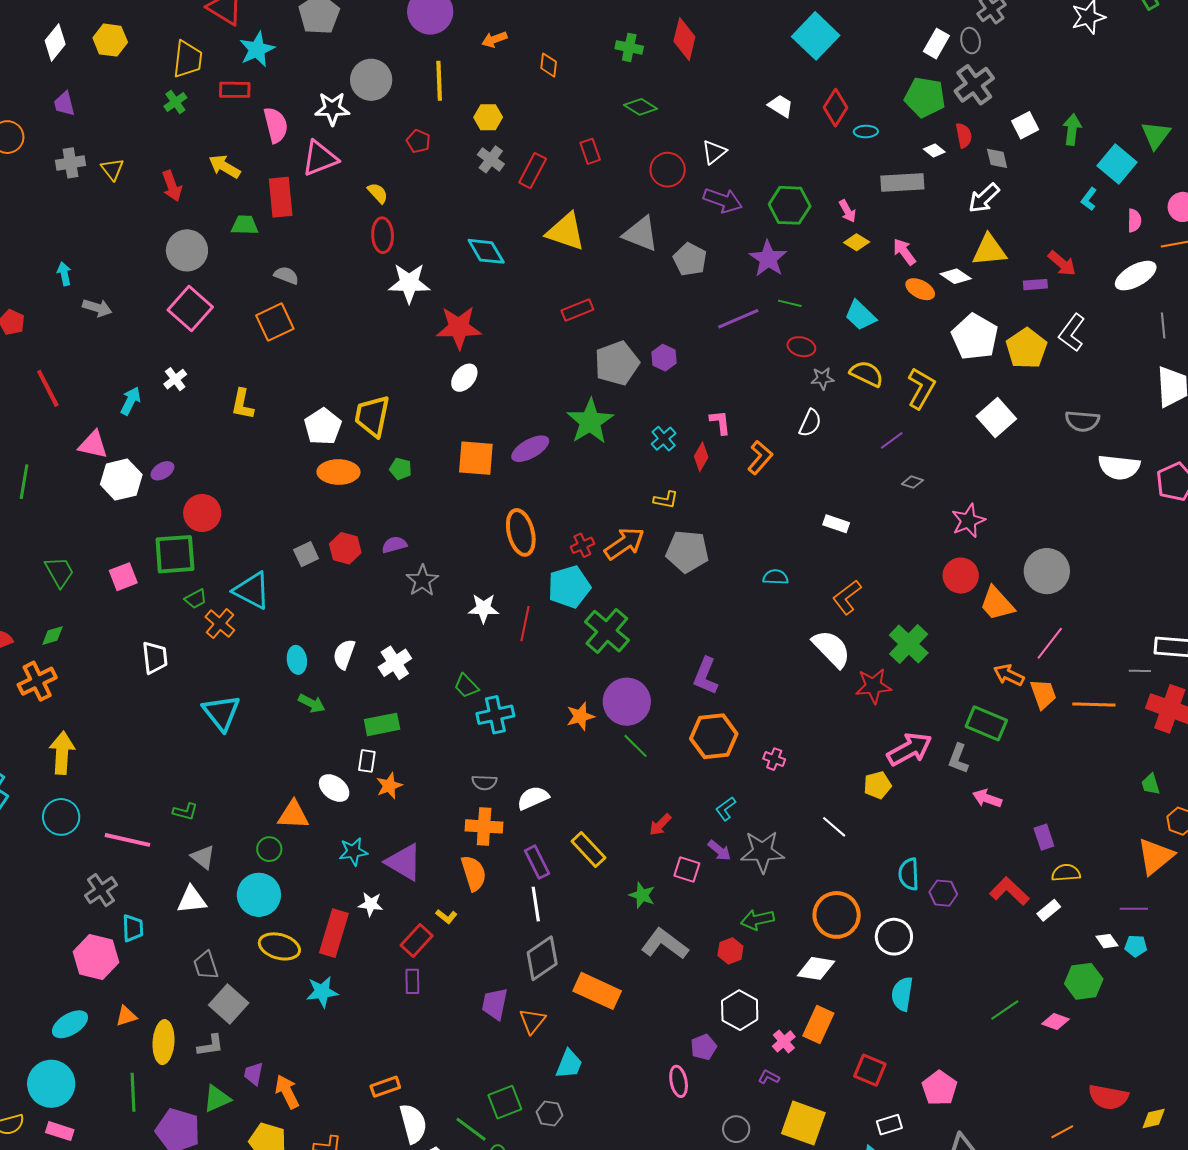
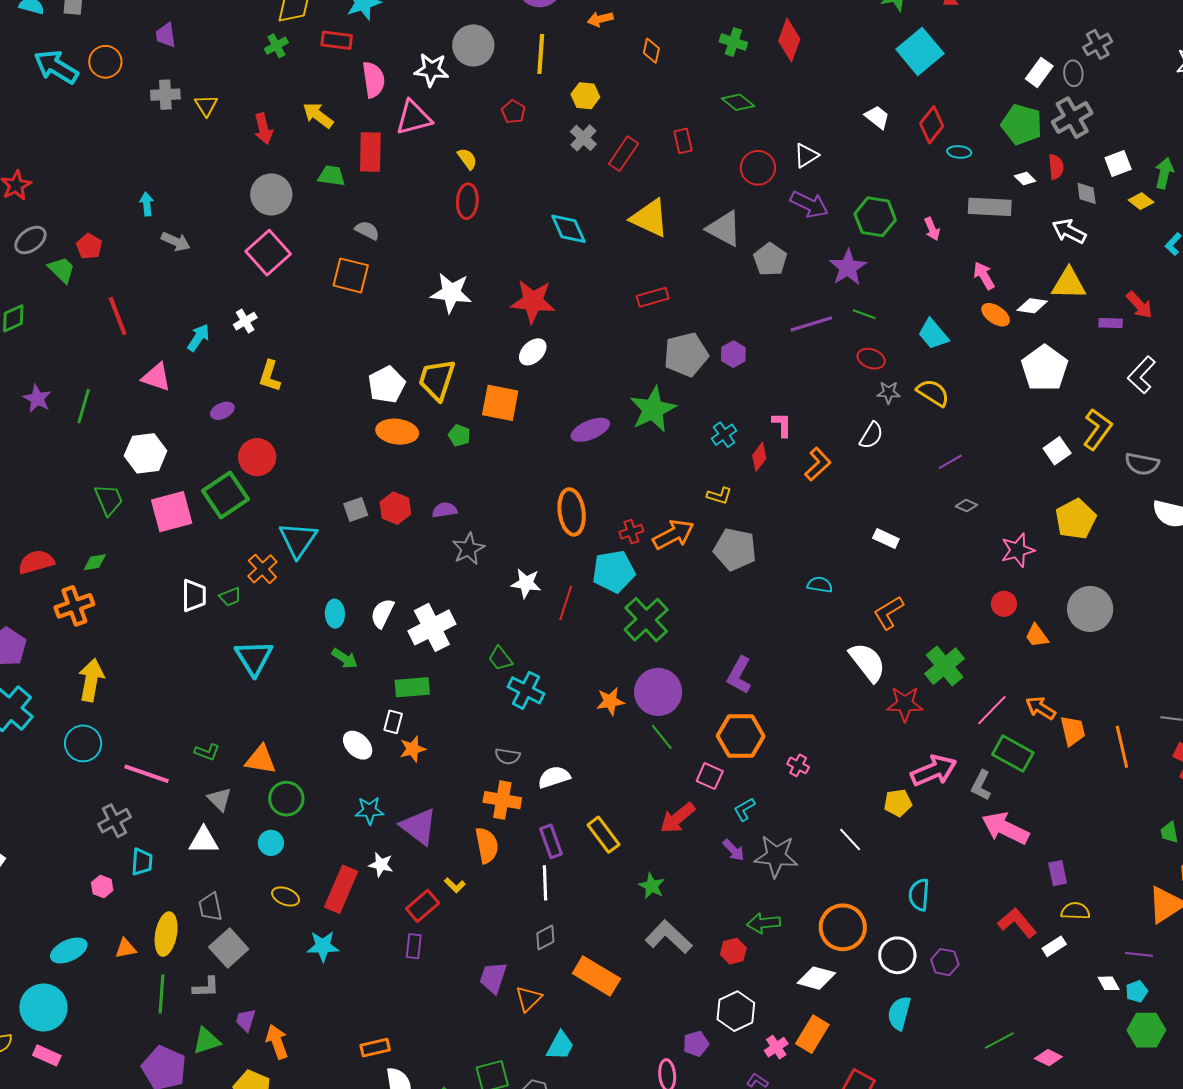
white arrow: (984, 198) -> (1069, 231), turned 64
yellow diamond: (857, 242) -> (1141, 201), moved
white diamond: (956, 276) -> (1032, 306), turned -32
white star: (409, 283) -> (451, 293), moved
orange square: (275, 322) -> (351, 275), turned 33
yellow pentagon: (1026, 348) -> (1076, 519), moved
yellow L-shape: (921, 388) -> (1097, 429), moved
yellow L-shape: (242, 404) -> (270, 376), moved
white square: (996, 417) -> (1057, 451), size x0.7
orange square: (476, 458) -> (500, 403), moved
white hexagon: (121, 480) -> (146, 453), moved
green square: (175, 554) -> (225, 495), turned -36
red circle: (961, 576) -> (1004, 604), size x0.7
pink square: (123, 577) -> (172, 512), size x1.5
cyan triangle: (252, 590) -> (298, 540), turned 30
green trapezoid: (196, 599) -> (230, 597), moved
orange trapezoid: (997, 604) -> (1037, 636), size x0.7
pink line: (1050, 643) -> (992, 710), moved
white cross: (395, 663) -> (432, 627), size x1.4
orange line: (1094, 705) -> (1122, 747), turned 69
cyan cross: (495, 715) -> (526, 690), turned 33
pink arrow: (987, 798) -> (1005, 828), size x1.6
orange triangle: (293, 815) -> (261, 760), moved
red arrow: (660, 825) -> (678, 818), size x1.5
green circle: (269, 849) -> (286, 799), size x1.4
pink square: (687, 870) -> (710, 776), moved
purple hexagon: (943, 893) -> (945, 962), moved
cyan circle: (259, 895) -> (271, 843), size x0.6
yellow ellipse: (279, 946) -> (286, 896), size x0.7
cyan pentagon: (1136, 946) -> (1137, 991), turned -30
pink hexagon: (96, 957) -> (102, 887), size x0.5
gray diamond: (542, 958) -> (545, 938), size x0.6
green hexagon: (1084, 981) -> (1146, 1030), moved
yellow ellipse: (163, 1042) -> (166, 934), moved
green line: (133, 1092) -> (162, 994), moved

